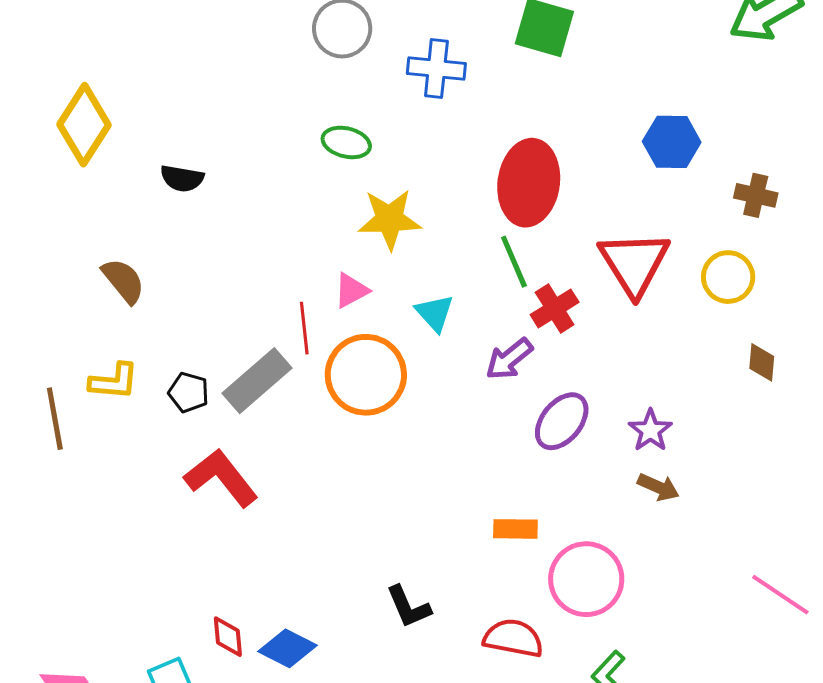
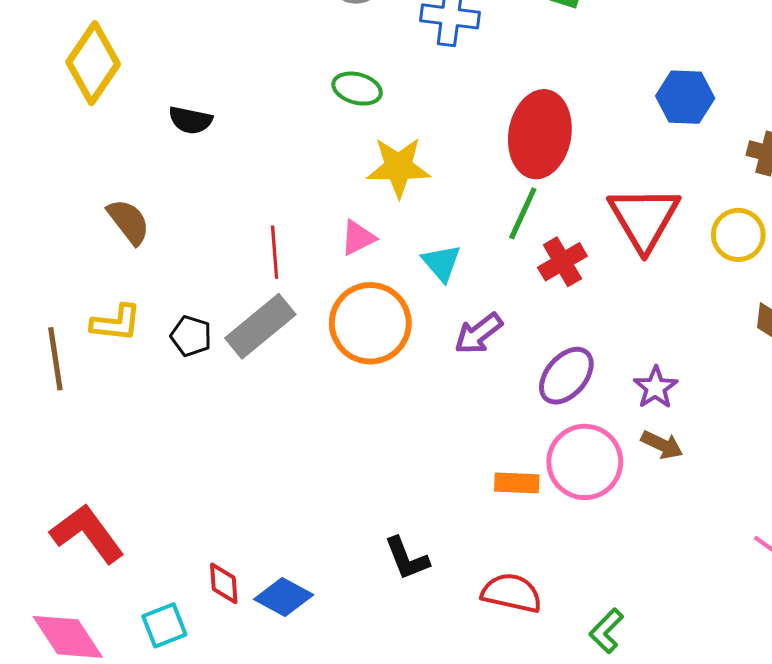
green line: (514, 262) -> (523, 213), turned 46
red line: (304, 328) -> (275, 252), moved
purple arrow: (509, 359) -> (479, 334), moved
red L-shape: (221, 478) -> (87, 533), moved
pink circle: (586, 579) -> (585, 462), moved

